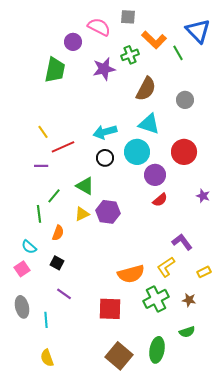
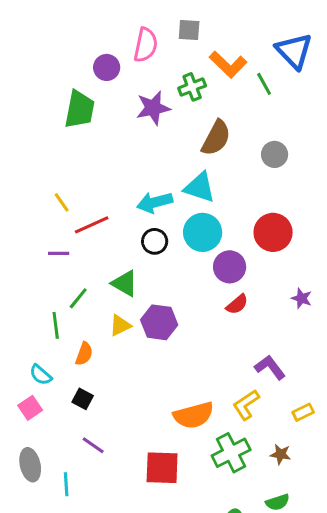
pink semicircle: (99, 27) -> (146, 45), turned 75
cyan triangle: (149, 124) -> (200, 187), moved

